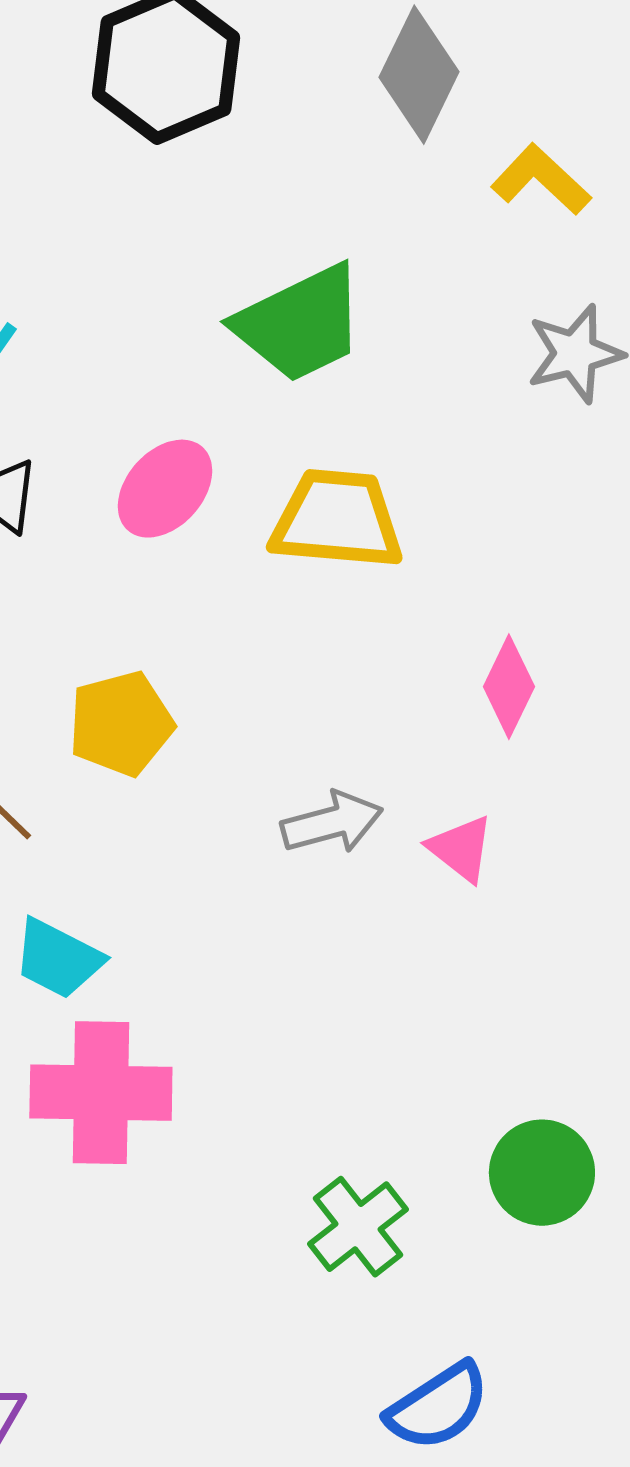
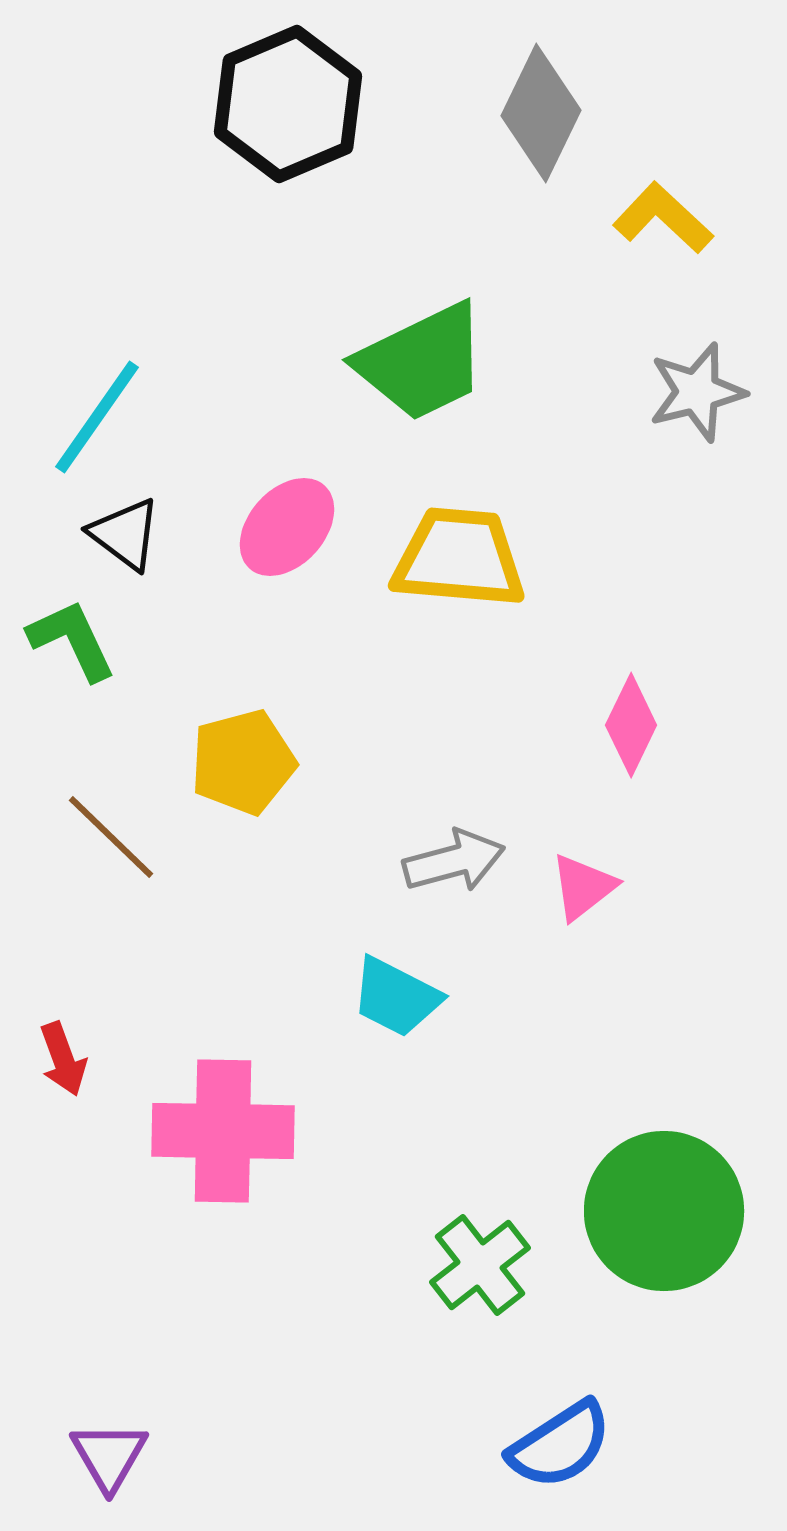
pink triangle: (461, 849) -> (583, 887), turned 44
cyan trapezoid: (58, 959) -> (396, 997), moved
green circle: (542, 1173) -> (664, 1211), size x1.5

